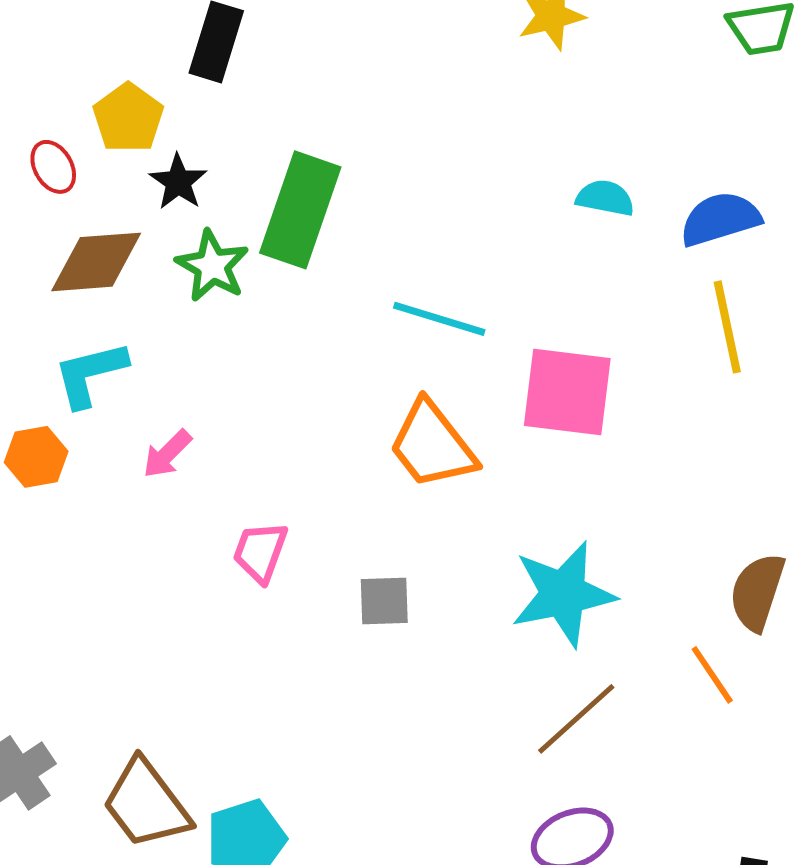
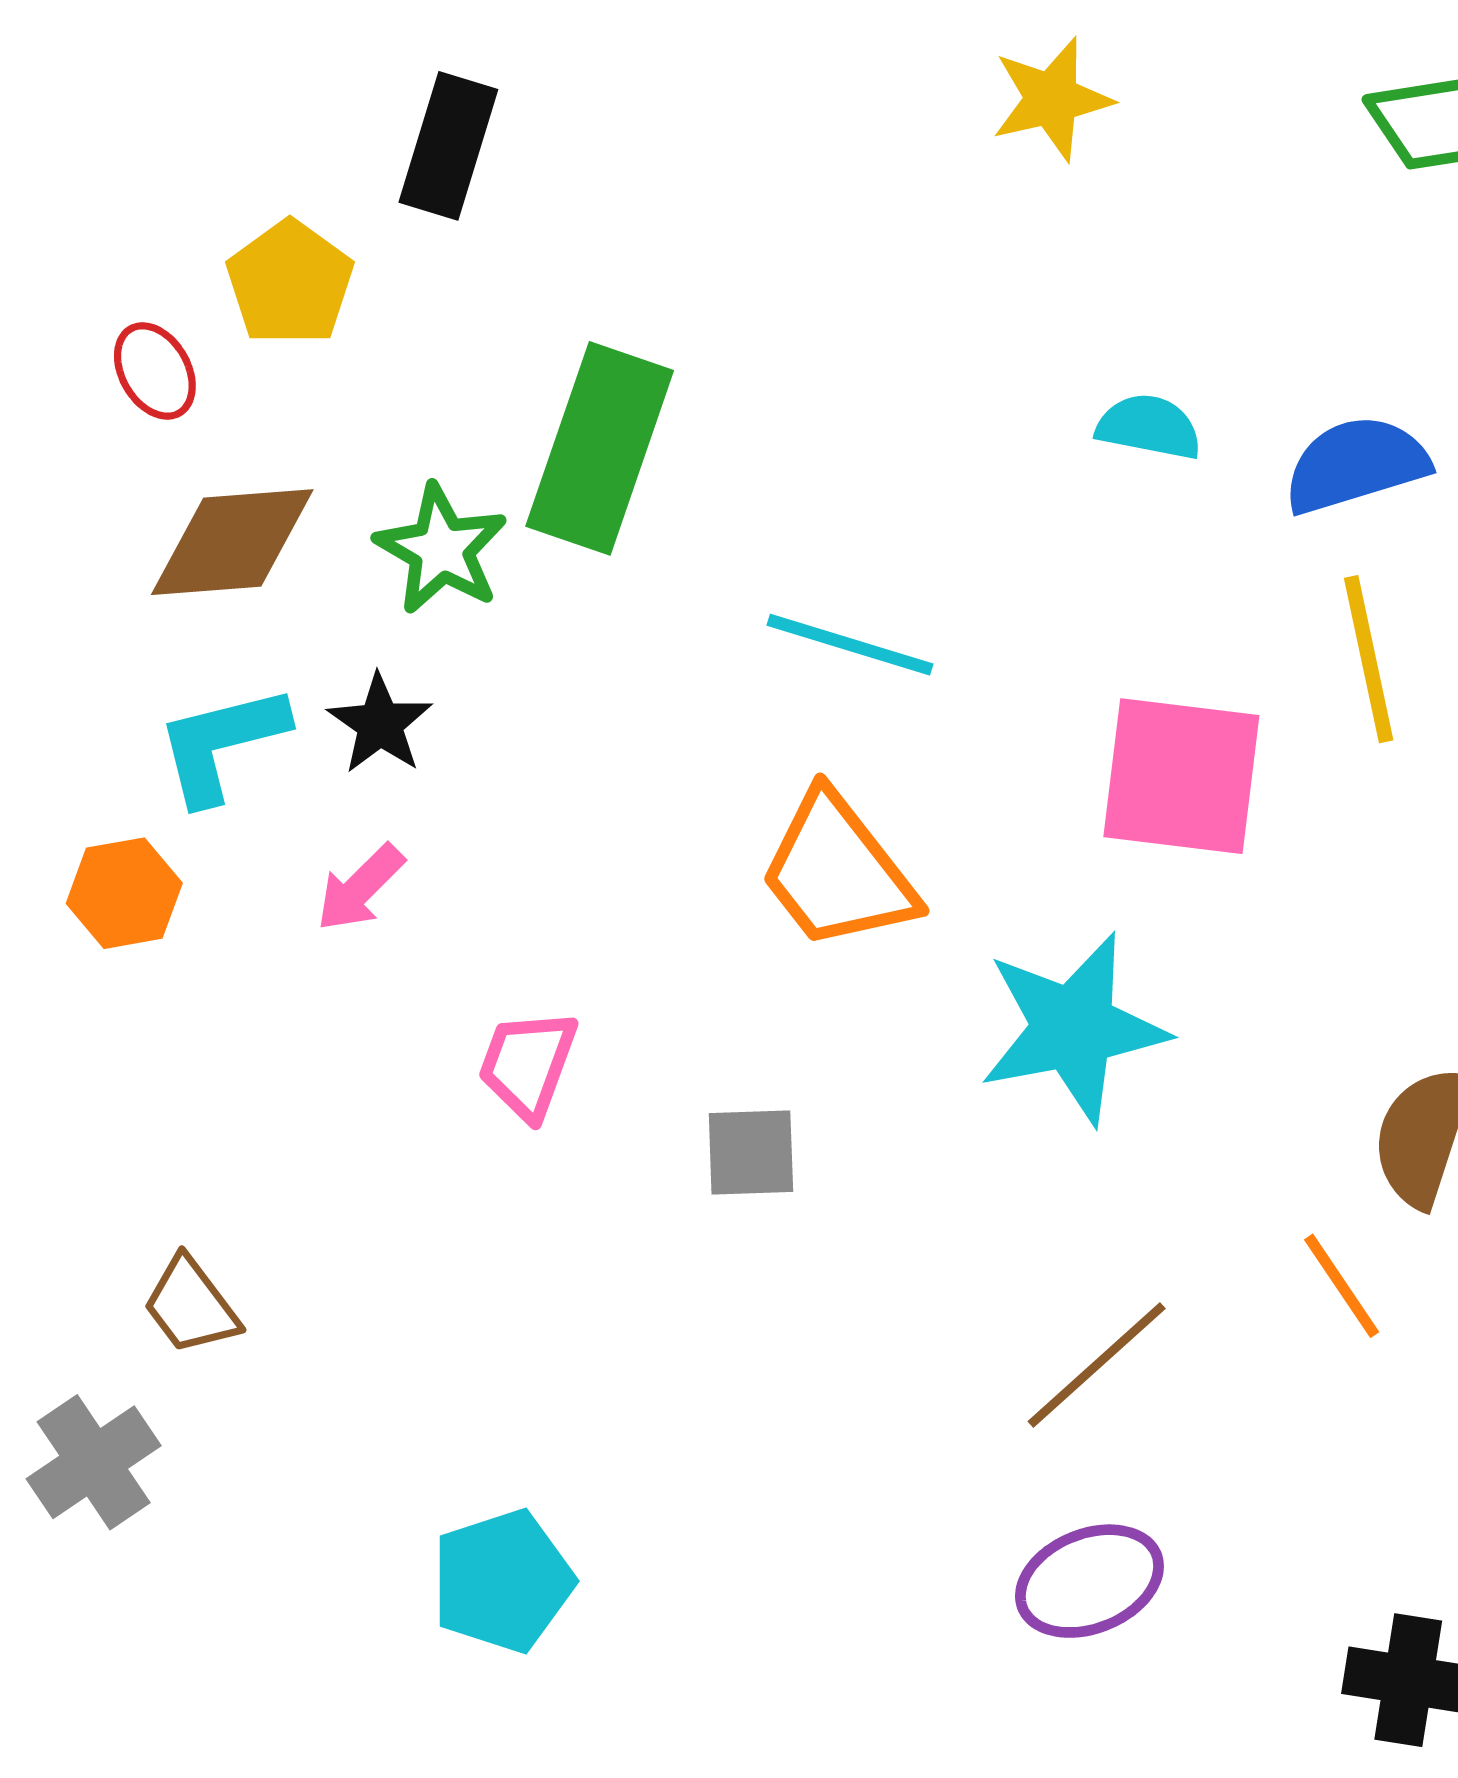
black star: (178, 182) -> (380, 724), moved
pink square: (567, 392) -> (1181, 776), moved
cyan star: (563, 594) -> (1073, 1028), moved
brown trapezoid: (146, 804) -> (191, 1306), moved, size x0.6

